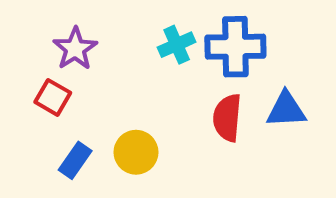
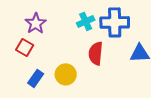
red semicircle: (227, 118) -> (96, 53), moved

